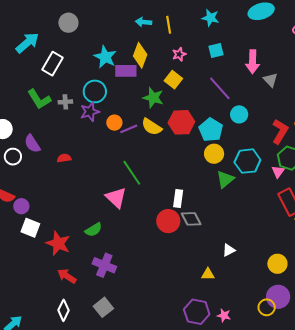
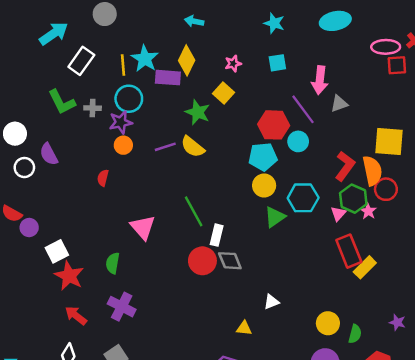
yellow line: (169, 25) -> (123, 65), moved
gray triangle: (270, 80) -> (339, 104), turned 49
purple line: (220, 88) -> (303, 109), moved
red hexagon: (181, 122) -> (274, 125), moved
orange circle: (114, 123) -> (123, 145), moved
cyan pentagon: (211, 130) -> (263, 157), turned 30
red semicircle: (64, 158) -> (103, 178), moved, turned -72
green line: (132, 173) -> (194, 211), moved
white square: (30, 228) -> (57, 251), moved, turned 36
green semicircle: (94, 230) -> (113, 263), turned 126

